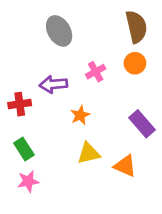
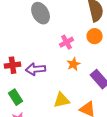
purple arrow: (53, 84) -> (36, 69), moved
orange star: (80, 115) -> (74, 64), moved

